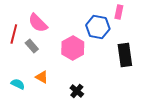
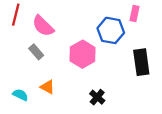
red line: (14, 34) -> (16, 15), moved
black cross: (77, 91) -> (97, 97), moved

